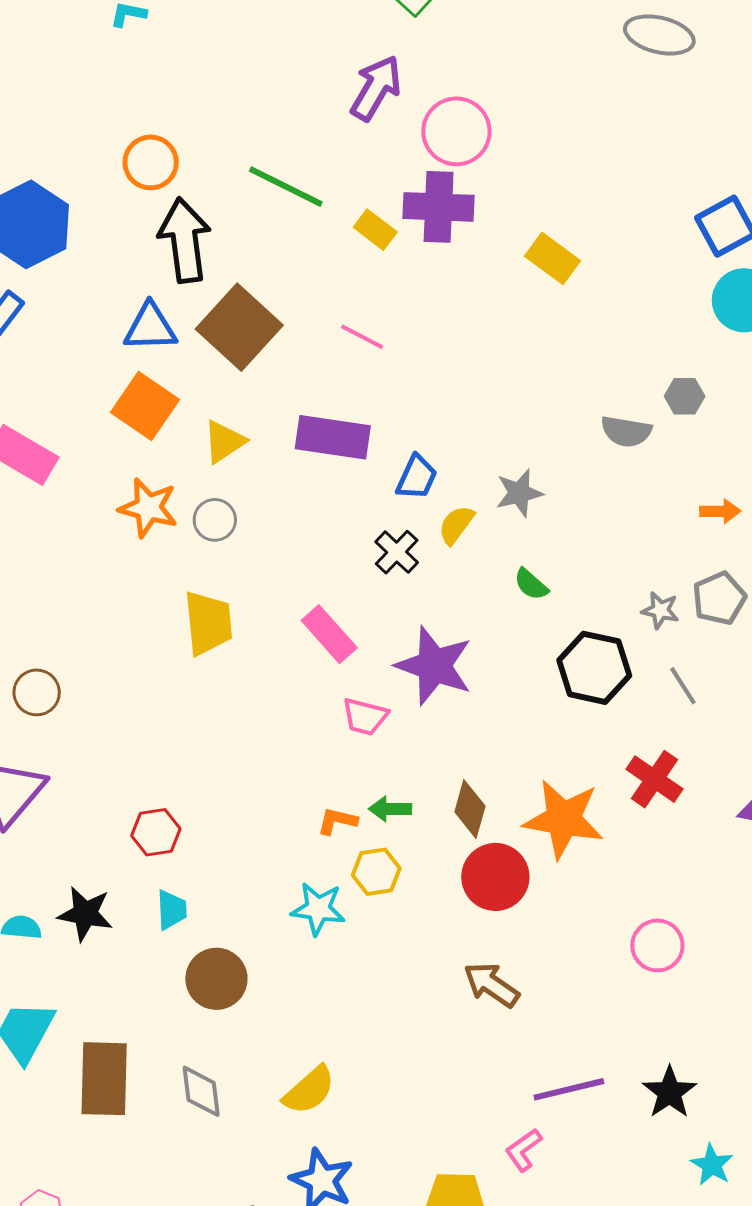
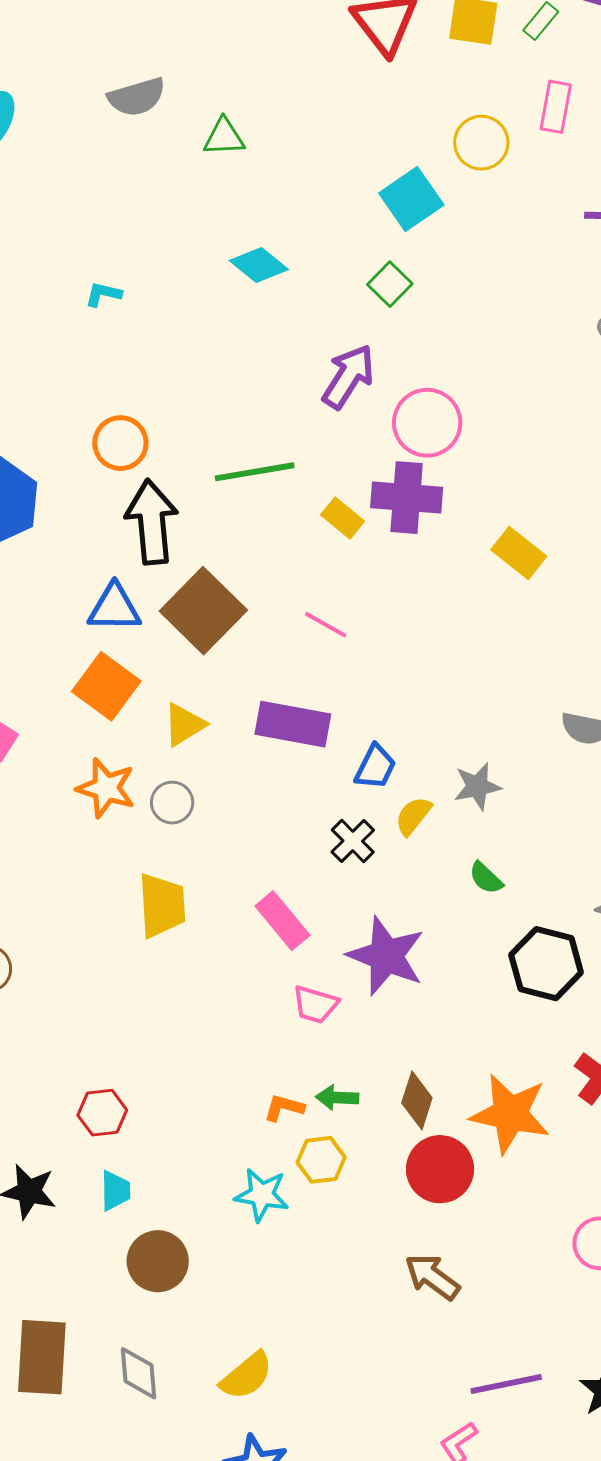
green line: (286, 187) -> (255, 472), turned -38

